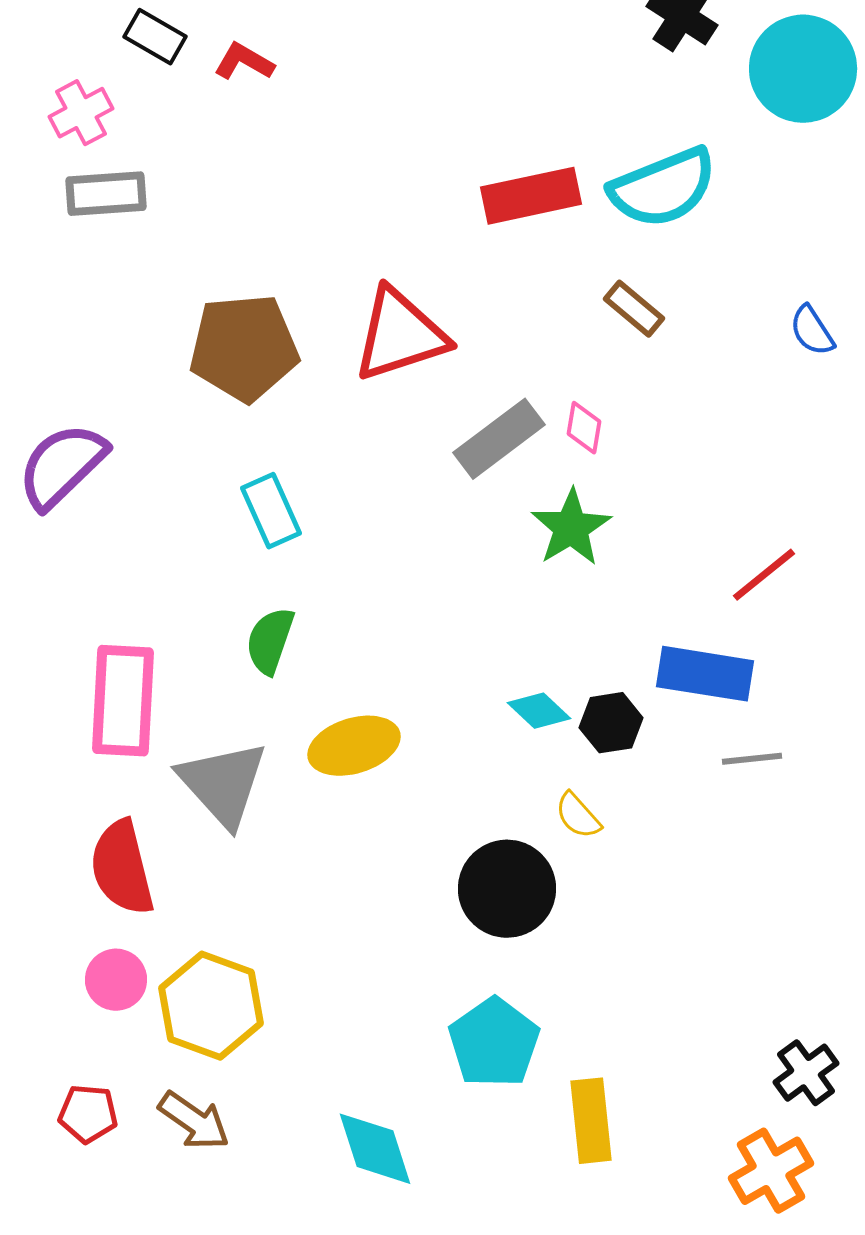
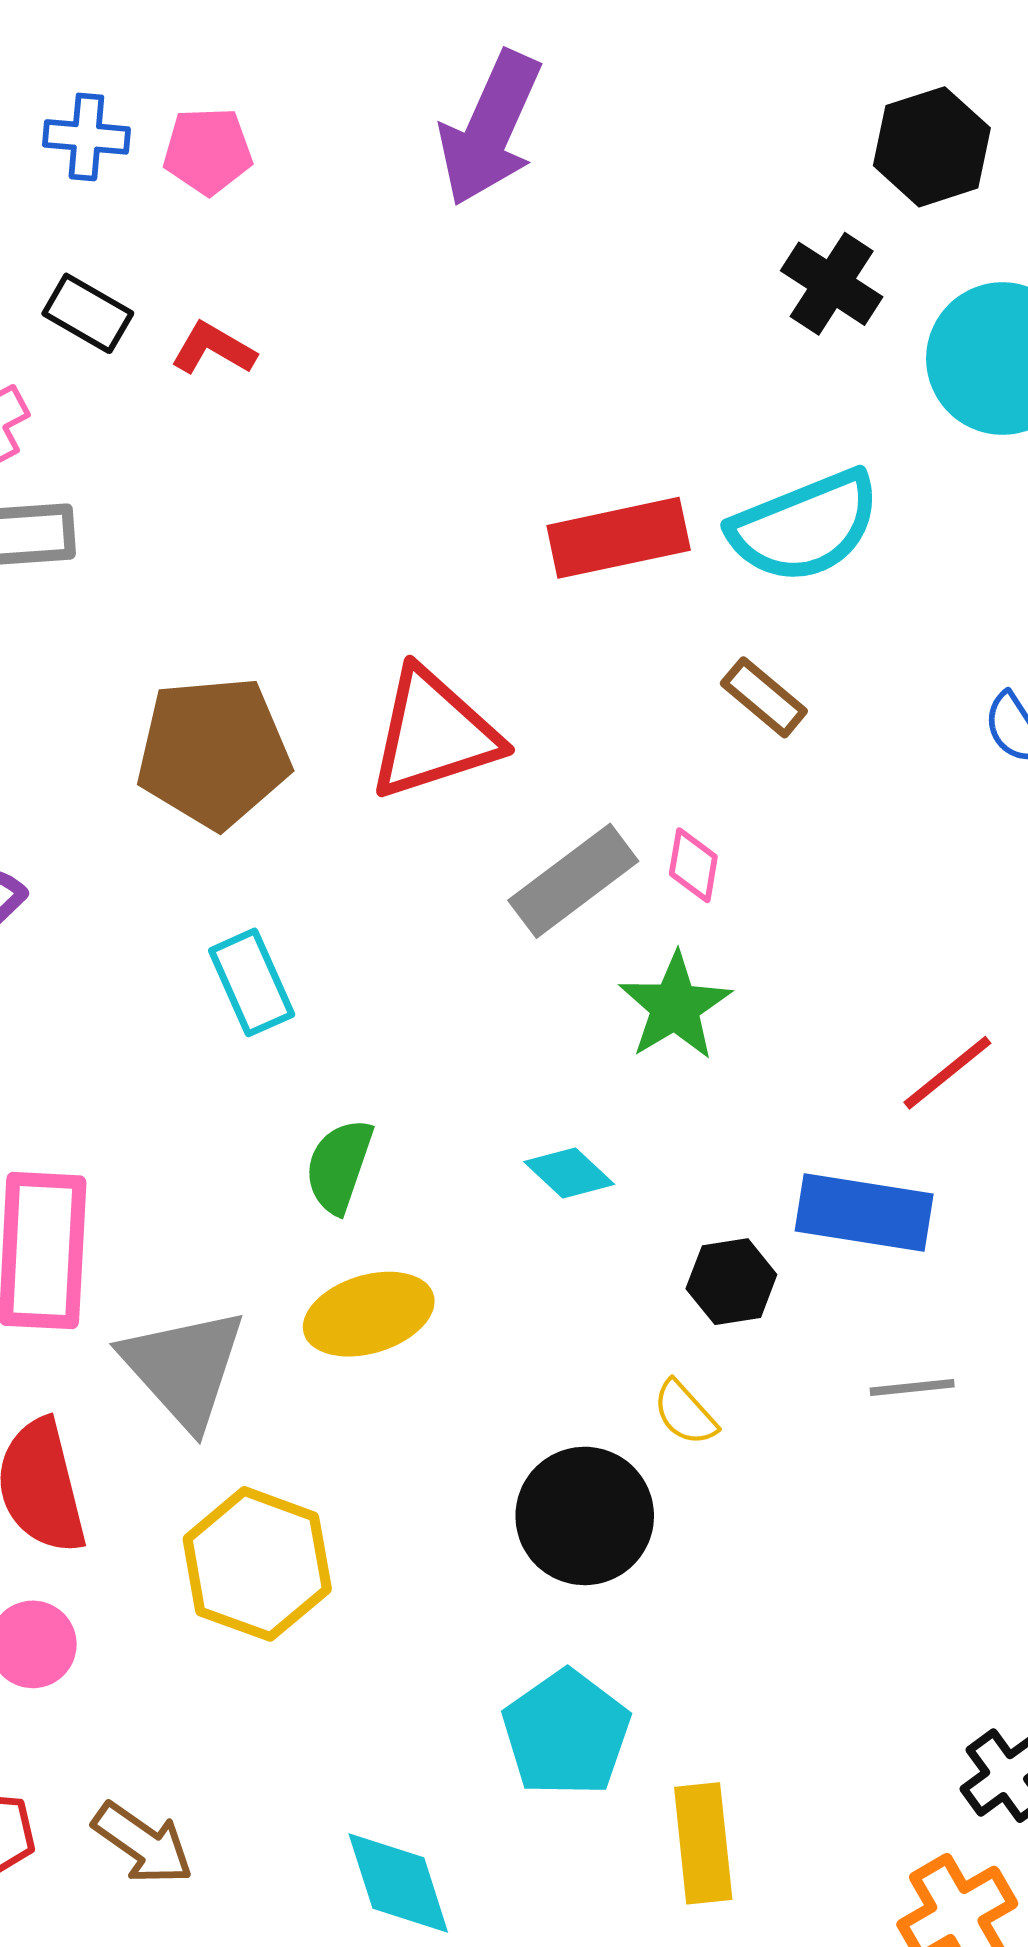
green semicircle: (270, 641) -> (339, 1166), moved
cyan diamond: (539, 711) -> (569, 1173), moved
gray line: (752, 759) -> (912, 1388), moved
yellow hexagon: (211, 1006) -> (257, 1564), moved

